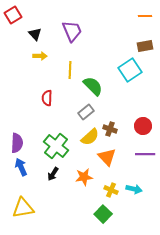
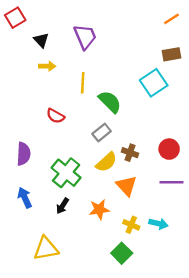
orange line: (145, 16) -> (171, 19), turned -32
red semicircle: (47, 98) -> (55, 116), turned -63
purple semicircle: (17, 143) -> (23, 154), moved
yellow triangle: (23, 208) -> (46, 249), moved

